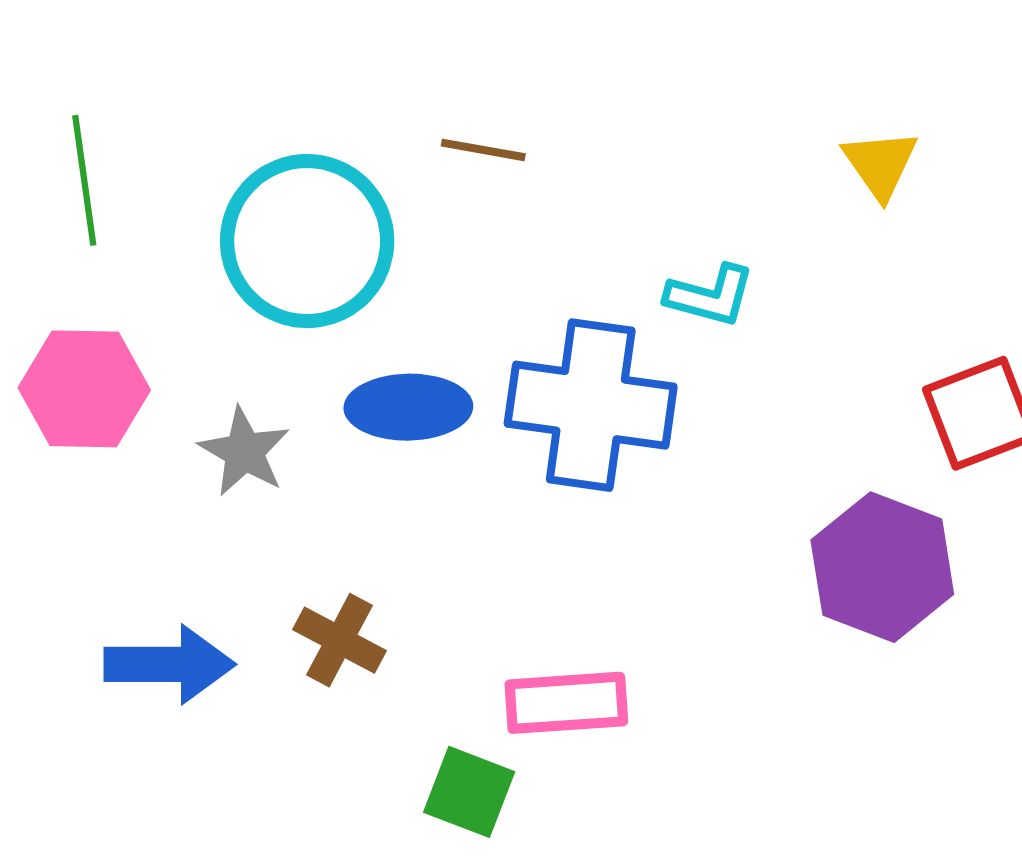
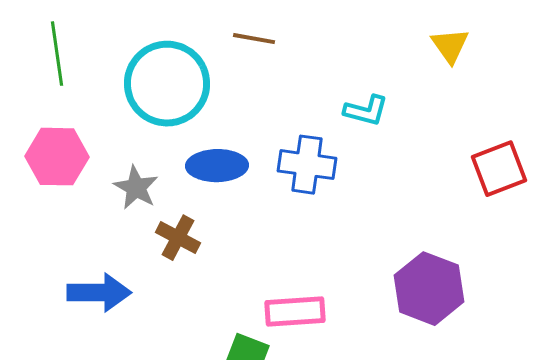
blue cross: (591, 405) -> (307, 165), size x0.7
purple hexagon: (882, 567) -> (429, 289), moved
brown cross: (340, 640) -> (178, 238), moved

